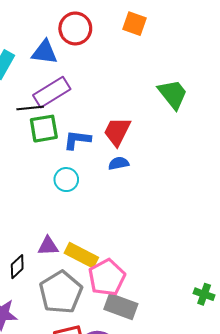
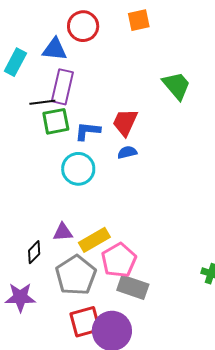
orange square: (135, 24) -> (139, 20), turned -30
purple rectangle: (52, 92) -> (62, 87), turned -44
cyan circle: (66, 180) -> (78, 169), size x1.4
yellow rectangle: (81, 255) -> (94, 240), turned -56

